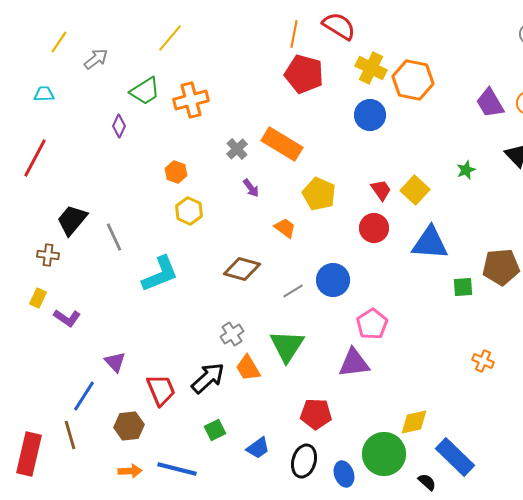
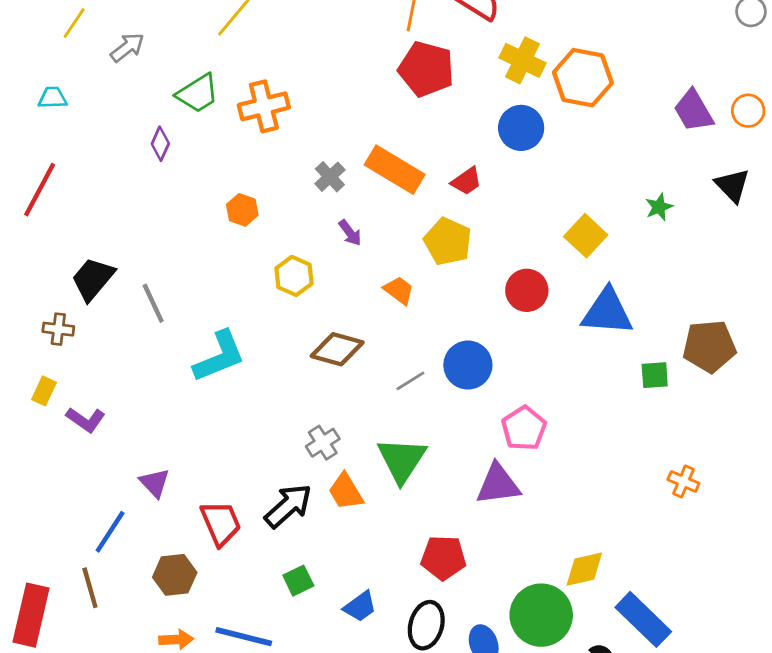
red trapezoid: (381, 190) -> (466, 181), moved, turned 90
yellow hexagon: (189, 211) -> (294, 276), moved

